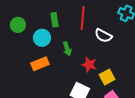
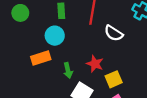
cyan circle: (42, 38) -> (55, 36), moved
green arrow: (67, 49) -> (68, 70), moved

